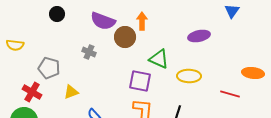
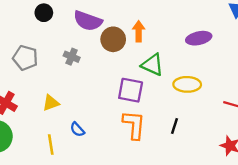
black circle: (57, 14) -> (44, 13), moved
orange arrow: (142, 21) -> (139, 31), moved
gray pentagon: (49, 68) -> (25, 58), moved

